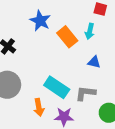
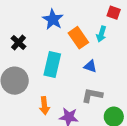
blue triangle: (94, 62) -> (90, 66), moved
cyan rectangle: (57, 87) -> (52, 64), moved, turned 65

